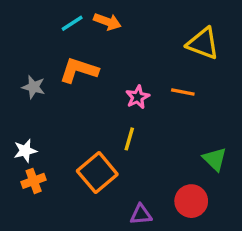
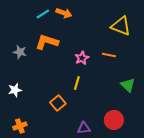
green triangle: (215, 159) -> (128, 85), moved
orange square: (97, 173) -> (58, 103), size x0.7
orange cross: (34, 181) -> (20, 126), moved

